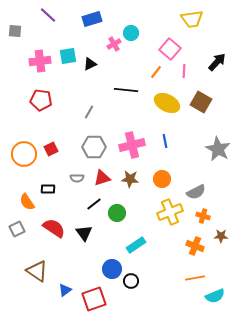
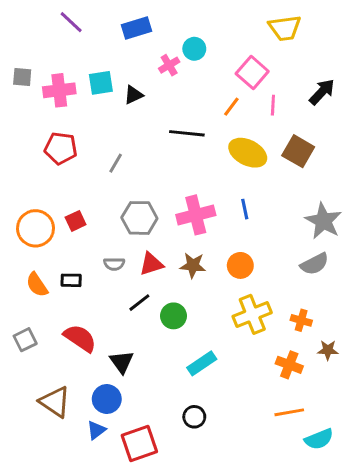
gray square: (15, 31) -> (22, 77), moved
gray line: (89, 112) -> (116, 163), moved
gray semicircle: (196, 192) -> (314, 264), moved
orange semicircle: (27, 202) -> (37, 285), moved
black triangle: (84, 233) -> (122, 362), moved
blue circle: (112, 269) -> (107, 399), moved

